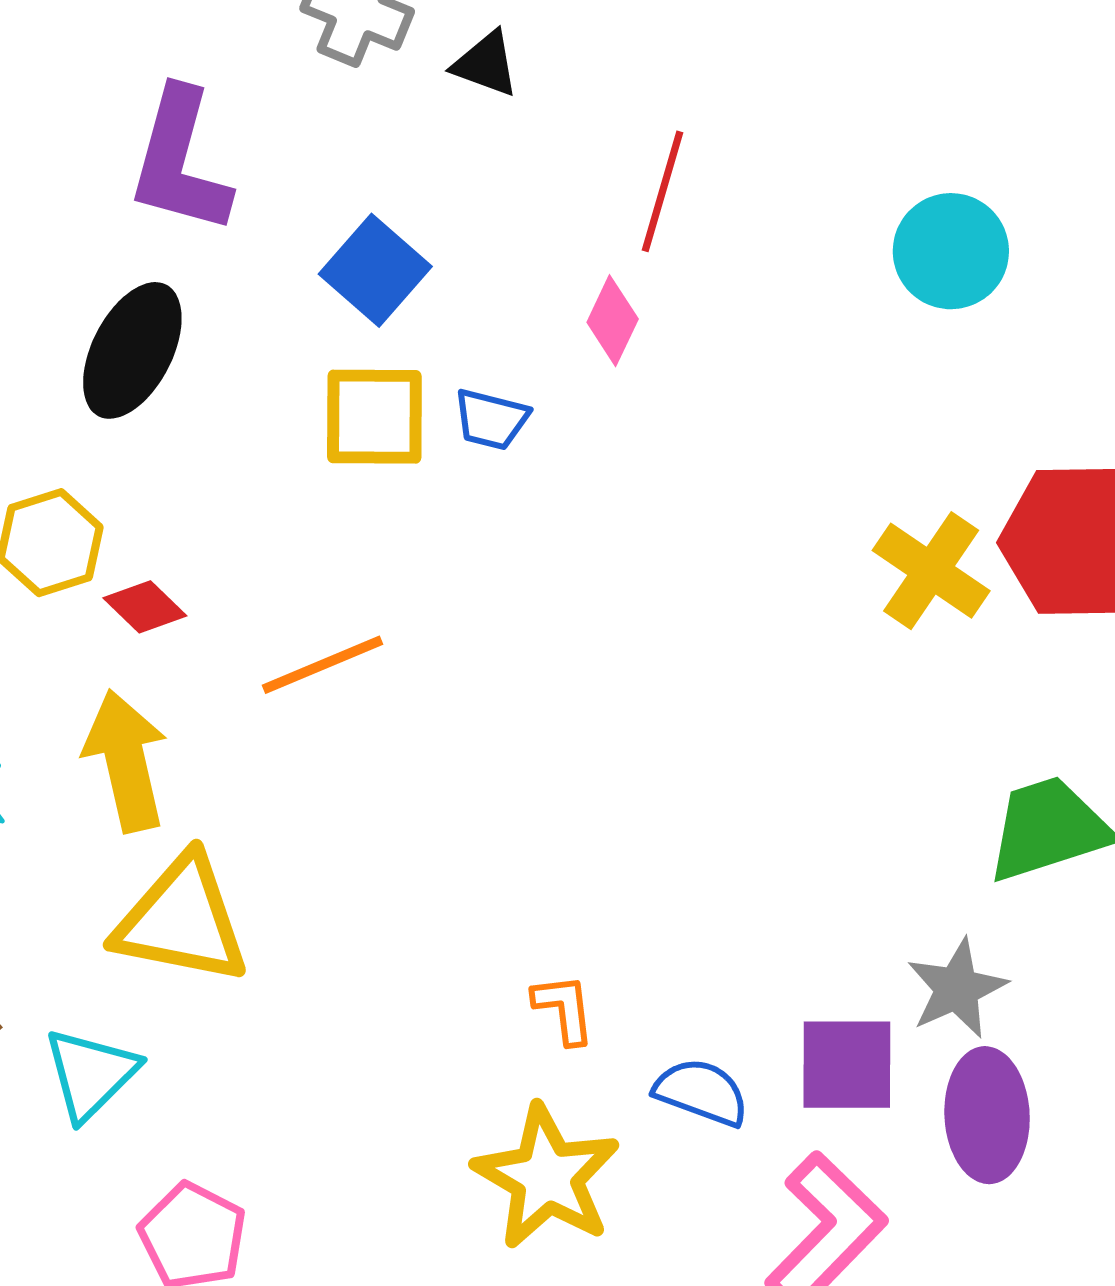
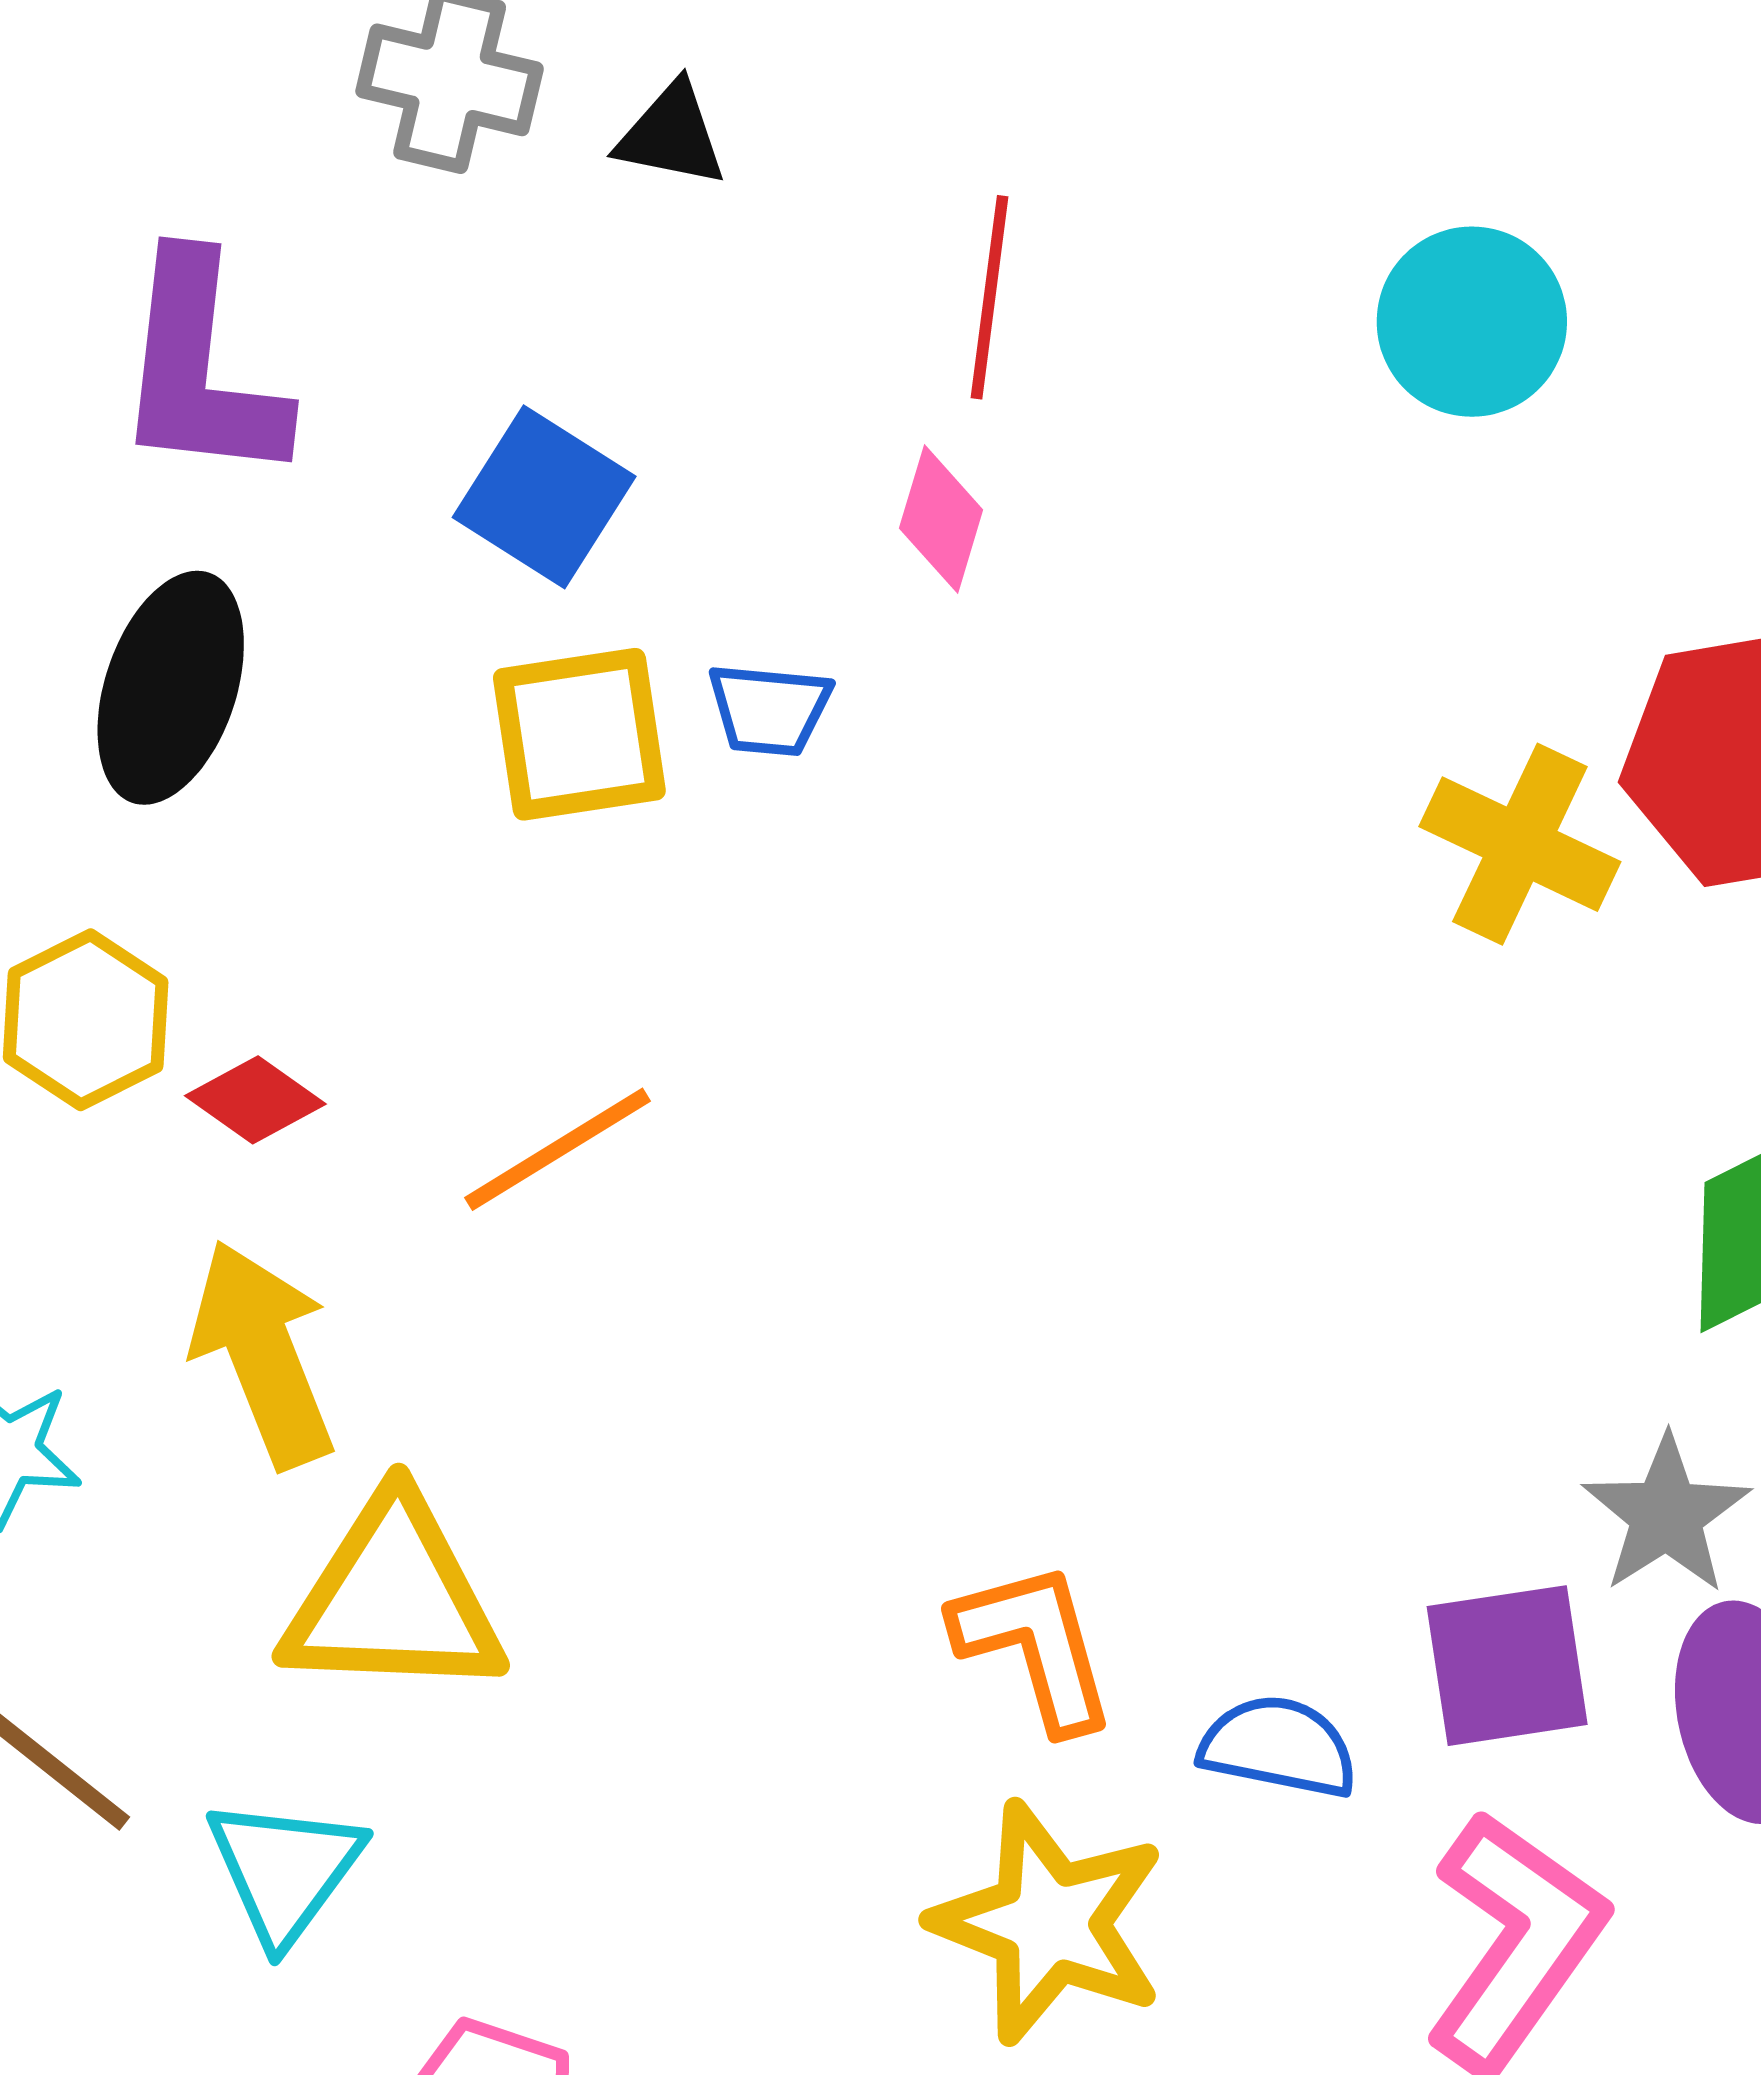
orange L-shape: (564, 1009) -> (1035, 1646), size x1.5

